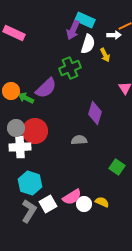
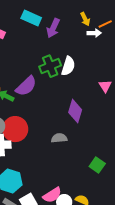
cyan rectangle: (85, 20) -> (31, 18), moved
white semicircle: (88, 44) -> (68, 66), moved
yellow arrow: (105, 55) -> (85, 19), moved

